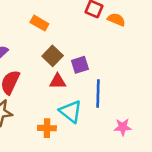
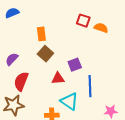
orange rectangle: (39, 23) -> (41, 34), turned 56
brown square: (53, 56) -> (45, 54), moved

